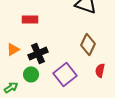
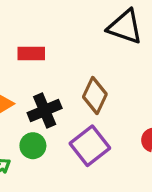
brown diamond: (88, 44) -> (95, 95), moved

